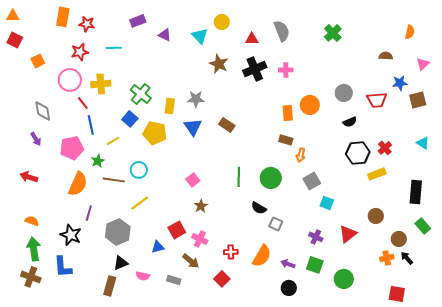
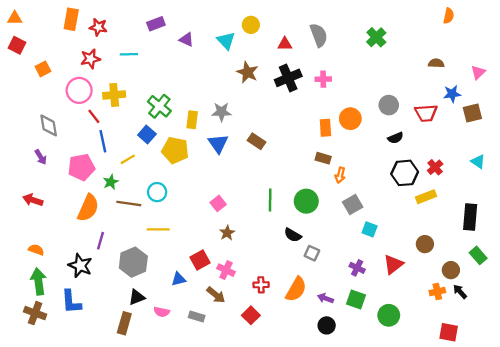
orange semicircle: (410, 32) -> (449, 16), moved
yellow line: (140, 203) -> (158, 229), turned 36

